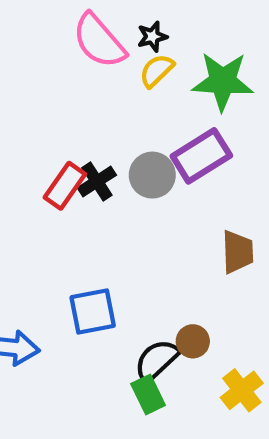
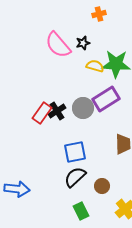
yellow semicircle: (157, 71) -> (95, 66), moved, turned 60
blue square: (93, 311) -> (75, 152), moved
black semicircle: (157, 360) -> (75, 177), moved

